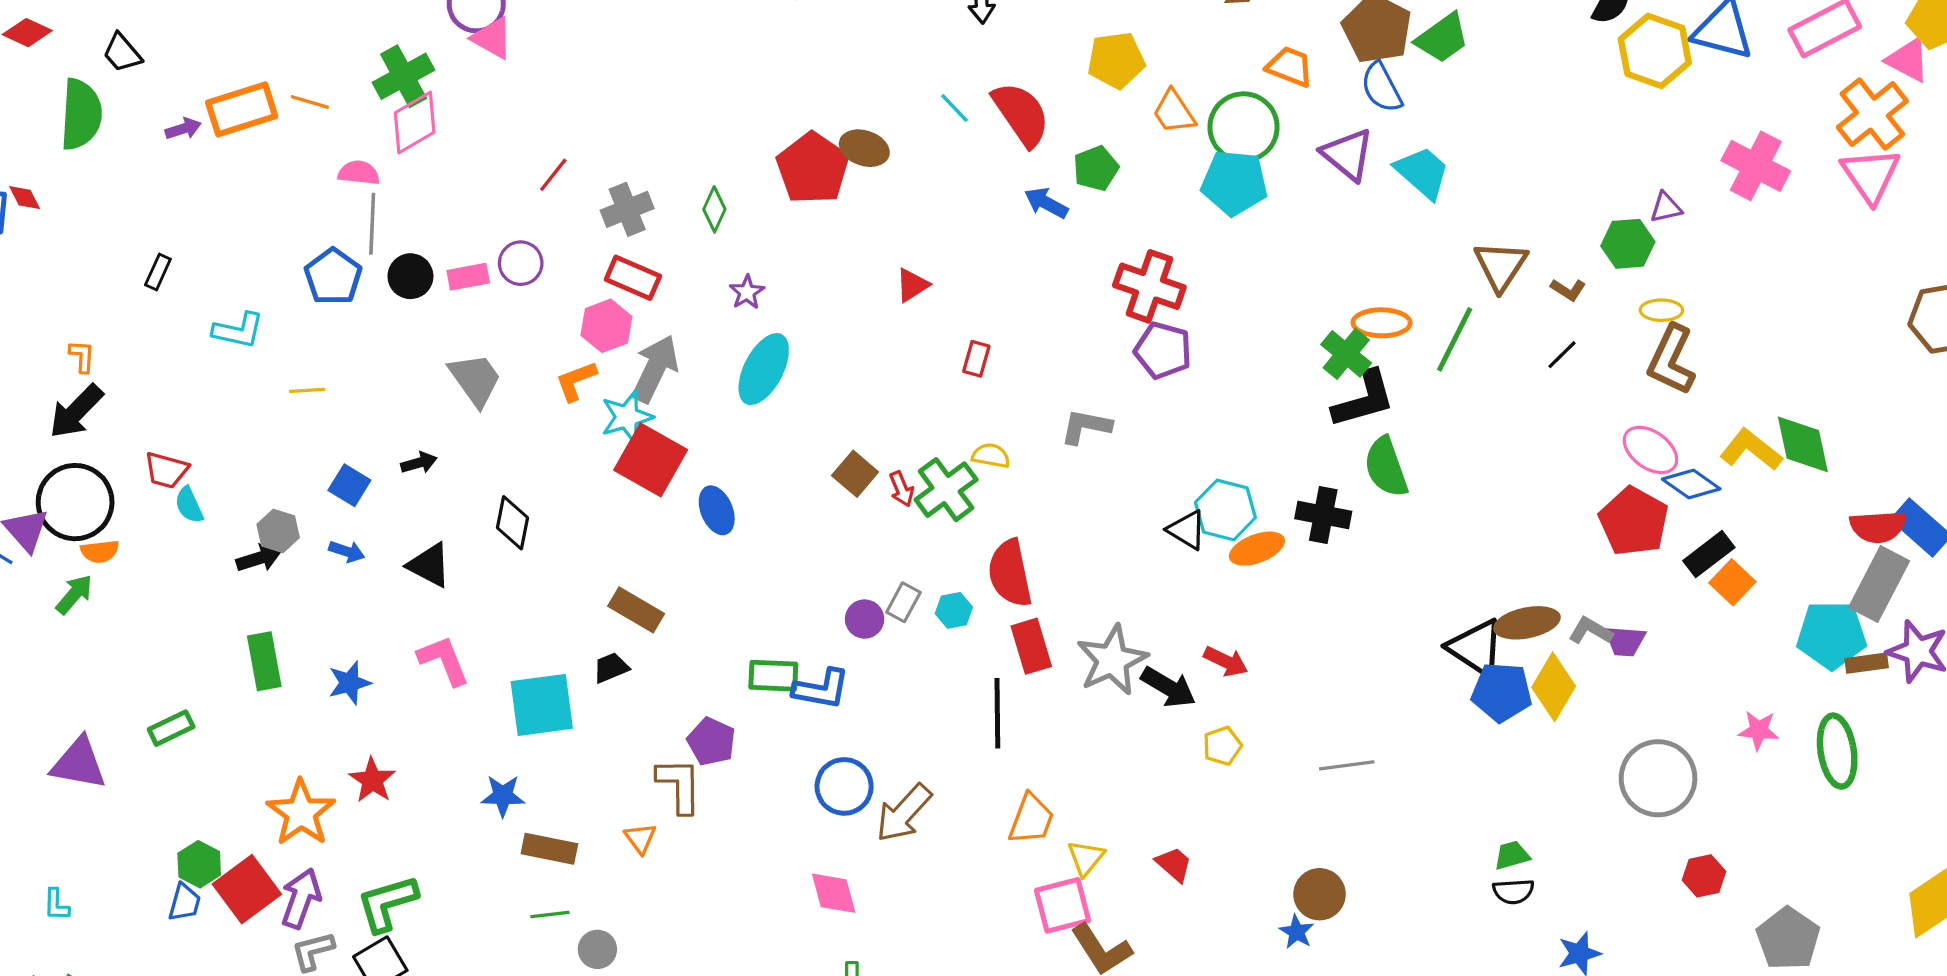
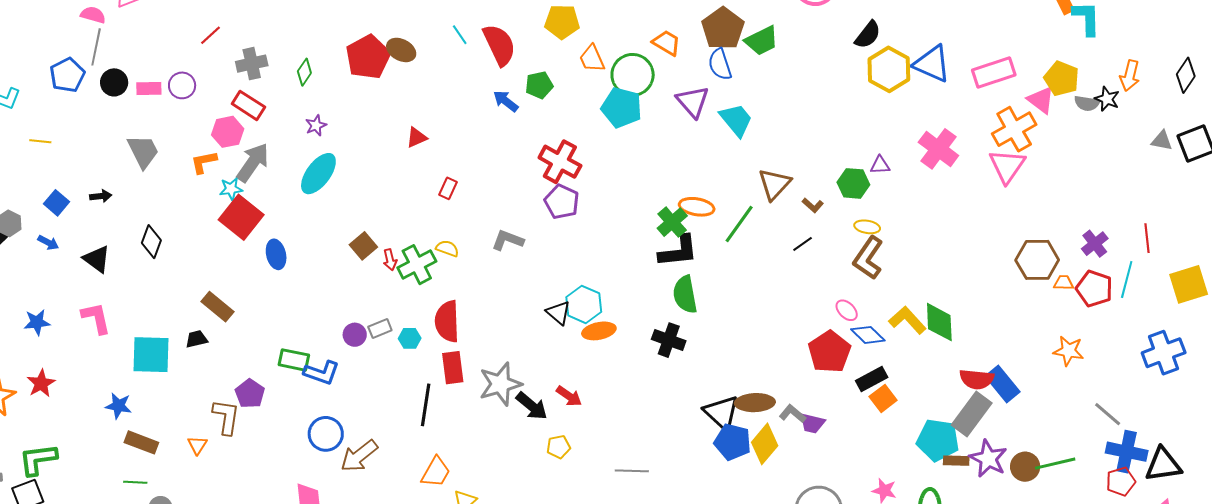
cyan star: (627, 417) -> (231, 189), size x0.7
pink ellipse: (1650, 450) -> (847, 310), size x0.7
black cross: (1323, 515) -> (669, 340), moved
gray rectangle: (903, 602) -> (380, 328), turned 30

